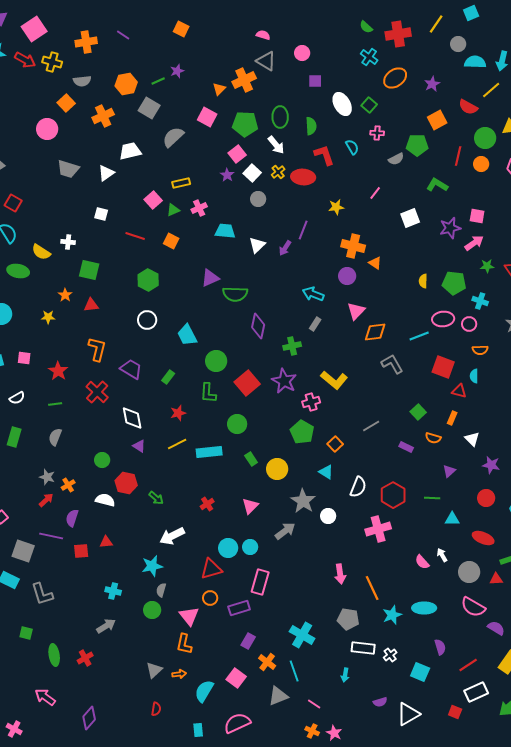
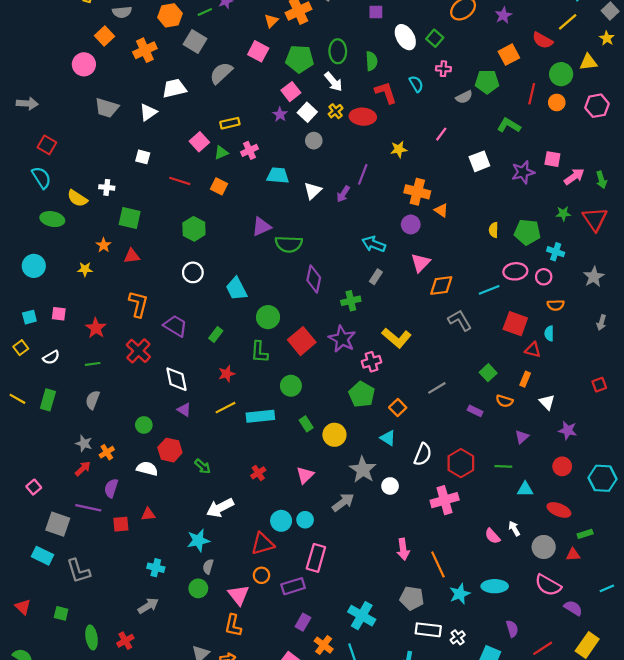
pink arrow: (474, 243) -> (574, 177), moved

